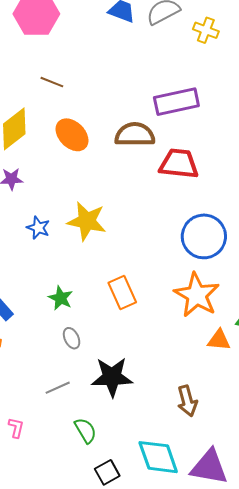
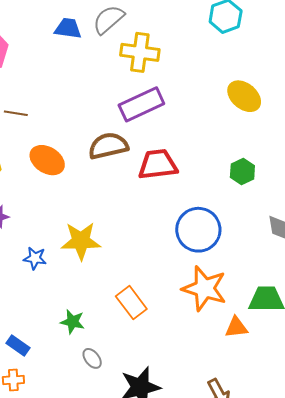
yellow cross: (206, 30) -> (140, 52), moved, size x1.5

